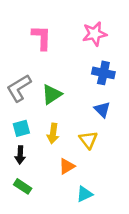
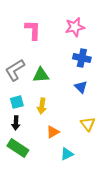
green triangle: (52, 94) -> (41, 75), turned 30
yellow triangle: (88, 140) -> (88, 124), moved
green rectangle: (23, 186) -> (18, 148), size x1.5

